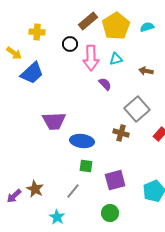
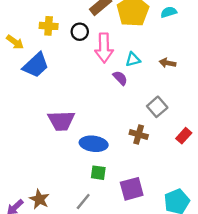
yellow cross: (37, 32) -> (49, 26), moved
cyan triangle: (116, 59) -> (133, 59), moved
gray square: (137, 109) -> (157, 107), size x0.7

